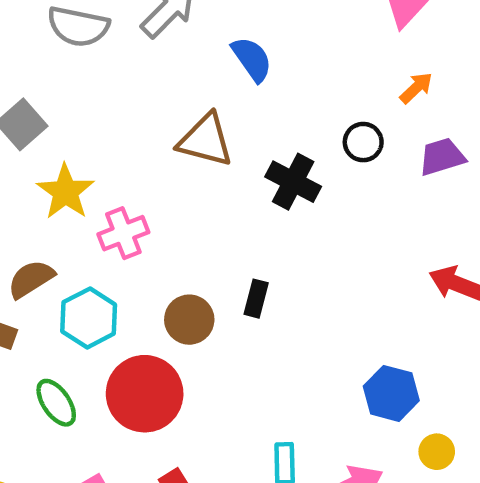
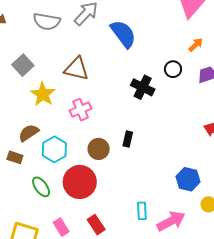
blue semicircle: (252, 59) -> (123, 34), size x1.4
brown triangle: (205, 140) -> (76, 69), moved
pink cross: (123, 233) -> (81, 110), moved

